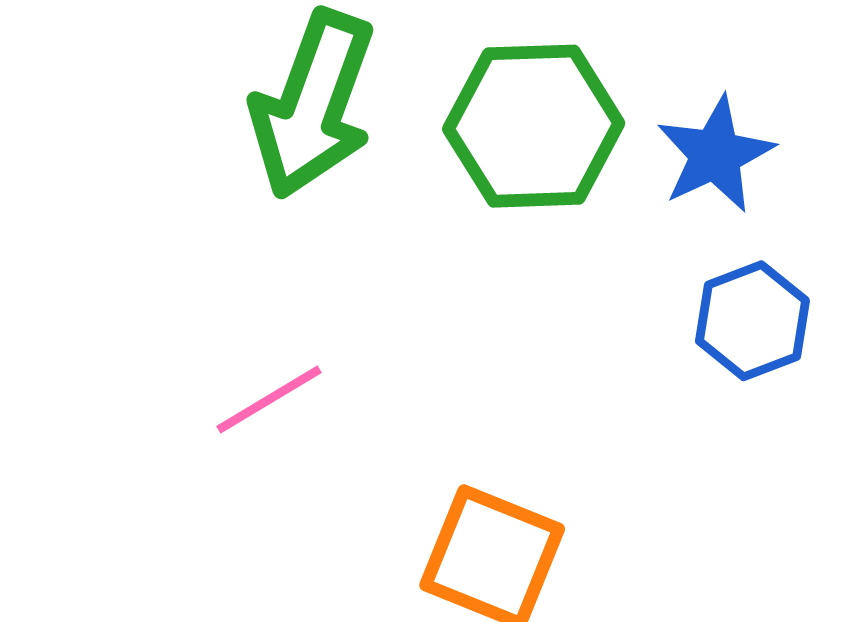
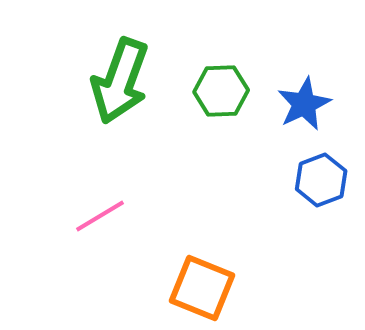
green hexagon: (534, 126) -> (221, 91), size x0.7

